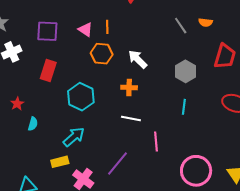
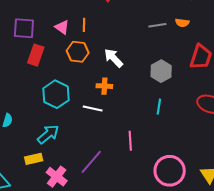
gray line: (181, 26) -> (157, 25), turned -66
red rectangle: (48, 71) -> (36, 55), moved
white line: (131, 119) -> (93, 108), moved

